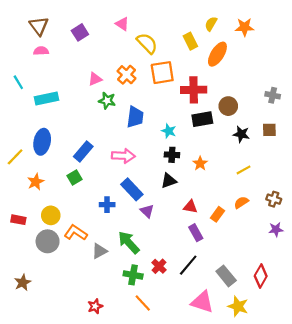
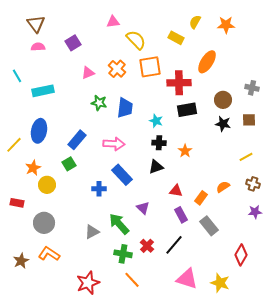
pink triangle: (122, 24) -> (113, 22), turned -40
purple square: (80, 32) -> (73, 43), moved
yellow rectangle: (190, 41) -> (176, 38), turned -35
orange ellipse: (217, 54) -> (207, 62), moved
green star: (107, 101) -> (99, 103), moved
brown circle: (228, 106) -> (223, 100), moved
yellow line: (243, 170) -> (246, 157), moved
purple triangle: (147, 211) -> (143, 208), moved
yellow circle: (51, 215) -> (47, 185), moved
orange L-shape: (76, 233) -> (49, 254), moved
gray rectangle: (226, 276) -> (209, 226), moved
red star: (95, 306) -> (88, 283), size x1.6

